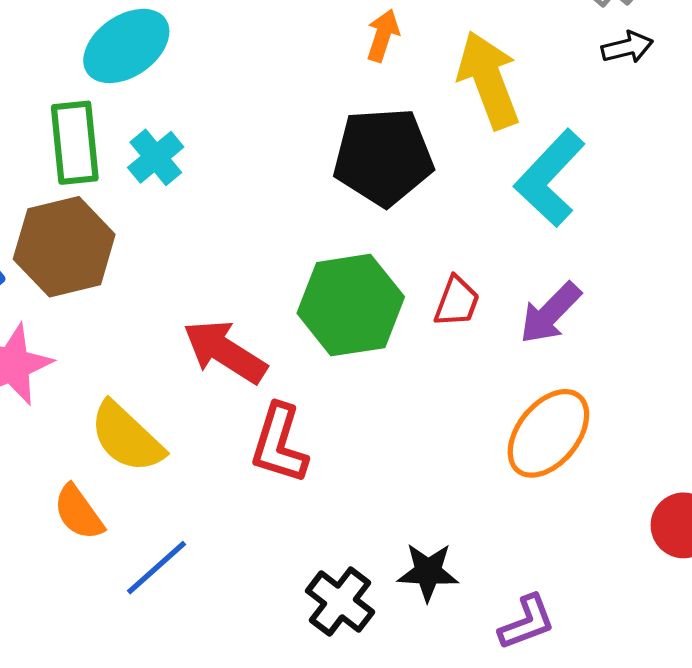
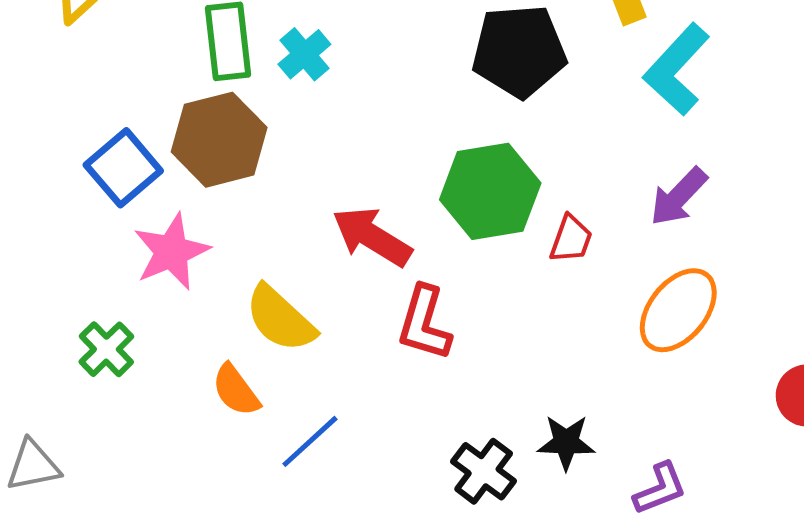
red trapezoid: (457, 302) -> (571, 239), moved

